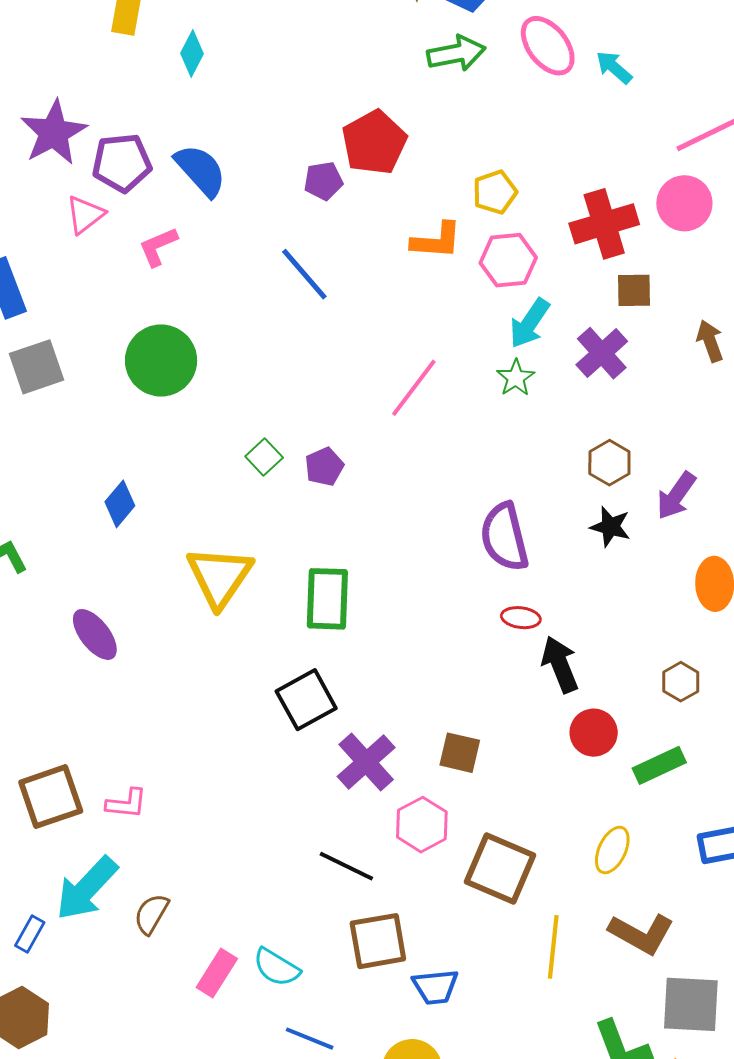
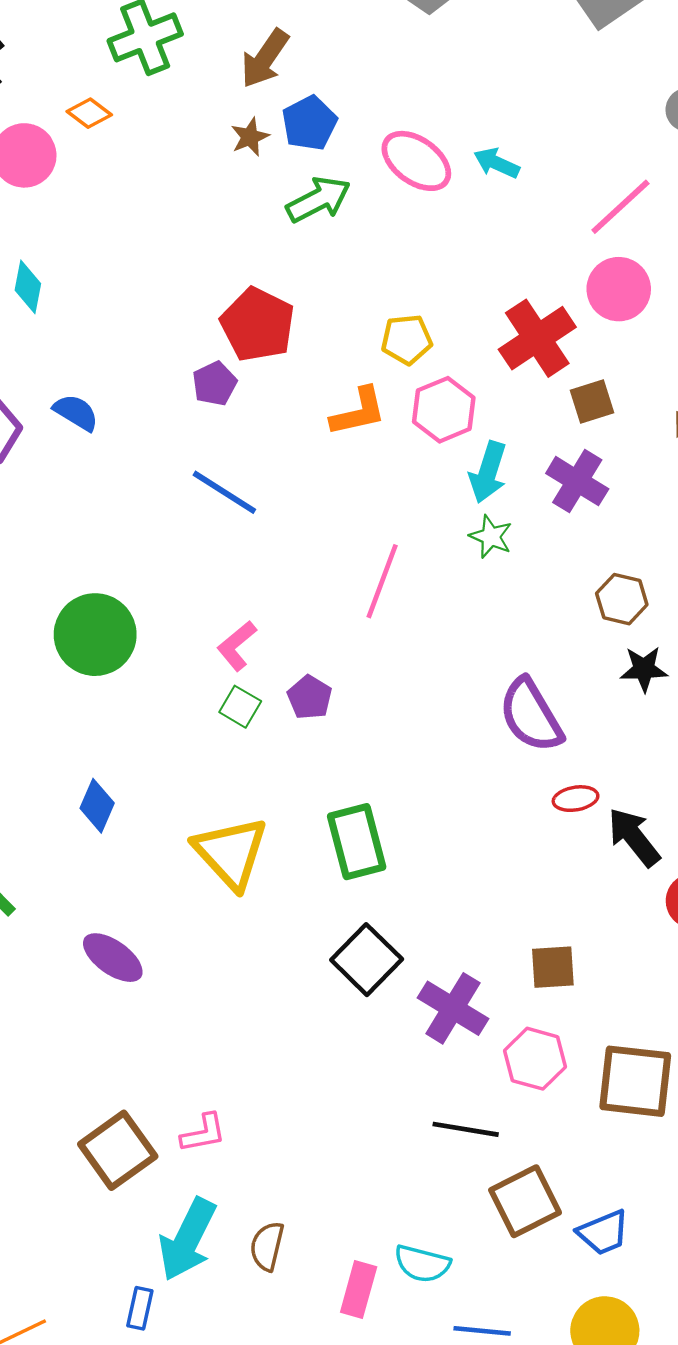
blue semicircle: (201, 170) -> (76, 412), size x0.7
yellow pentagon: (495, 192) -> (407, 339), turned 30
pink L-shape: (158, 247) -> (237, 646), moved

